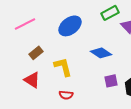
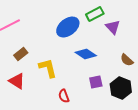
blue ellipse: (70, 26) -> (68, 27), moved
red semicircle: (66, 95) -> (64, 96), moved, turned 64

